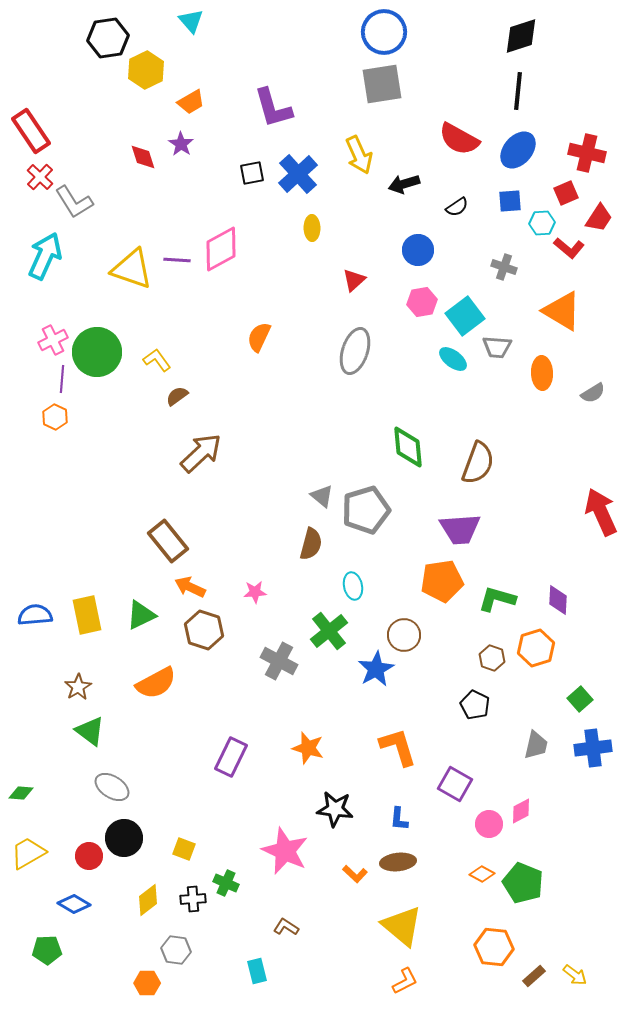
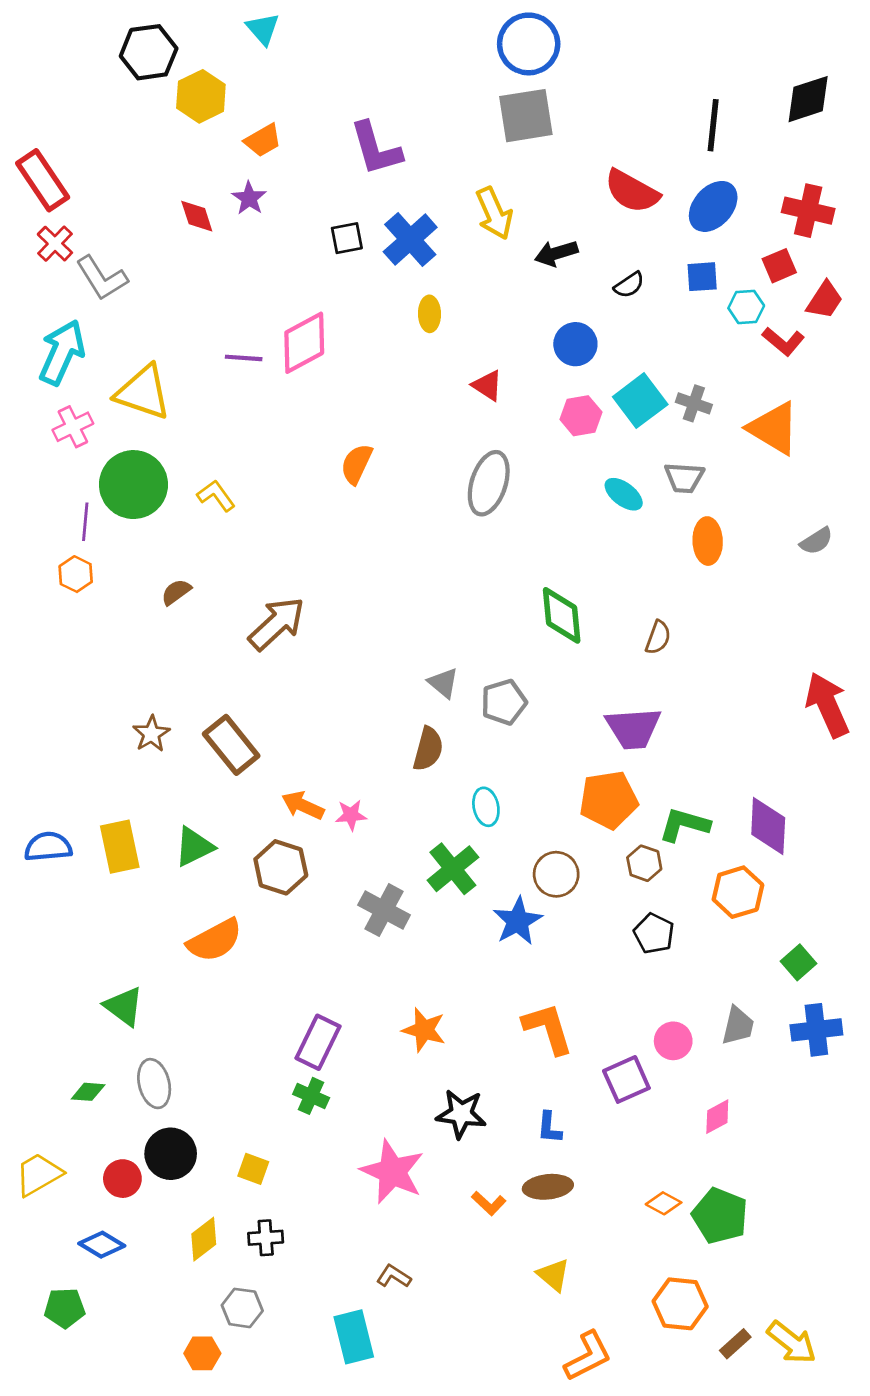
black diamond: (521, 36) -> (808, 99), moved
gray cross: (504, 267) -> (694, 403), moved
yellow triangle: (132, 269) -> (143, 392), moved
red triangle: (354, 280) -> (487, 385), turned -45
cyan square: (465, 316) -> (640, 401), moved
pink cross: (53, 340) -> (73, 427), moved
orange ellipse: (542, 373) -> (708, 541), moved
brown semicircle: (177, 396) -> (176, 592), moved
brown semicircle: (478, 463) -> (658, 637), size x0.6
gray pentagon: (366, 510) -> (504, 702), size x0.7
orange arrow: (190, 587) -> (303, 805), moved
purple diamond: (558, 600) -> (768, 826), size x1.4
brown hexagon: (492, 658) -> (644, 863), moved
brown star: (78, 687) -> (151, 734), moved
black pentagon: (475, 705) -> (654, 933), moved
purple square: (455, 784) -> (626, 1079), turned 36
gray ellipse: (112, 787) -> (154, 1084), turned 44
green diamond: (21, 793) -> (88, 1092), moved
pink circle: (489, 824) -> (673, 1041), moved
green cross: (226, 883) -> (311, 1096), moved
yellow triangle: (402, 926) -> (553, 1275), size x0.6
cyan rectangle: (257, 971) -> (354, 1337), size x1.5
yellow arrow: (575, 975) -> (792, 1342), size x1.5
orange L-shape: (405, 981) -> (588, 1356), moved, size x1.4

